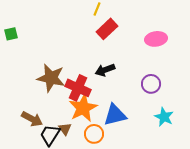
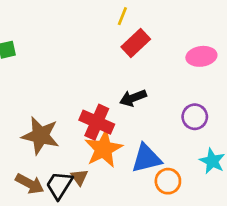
brown star: (51, 78) -> (40, 136), moved
brown arrow: (32, 119) -> (30, 184), moved
orange circle: (94, 134) -> (168, 181), moved

